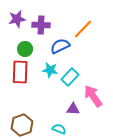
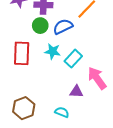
green circle: (25, 49) -> (40, 26), moved

